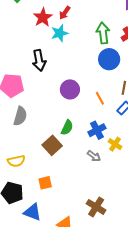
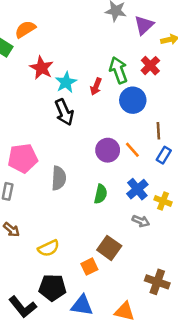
red arrow: (65, 13) -> (96, 87), moved
black arrow: (39, 60) -> (64, 112), moved
purple circle: (70, 89) -> (108, 150), moved
gray semicircle: (20, 116) -> (59, 178), moved
brown square: (52, 145) -> (109, 248), moved

